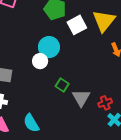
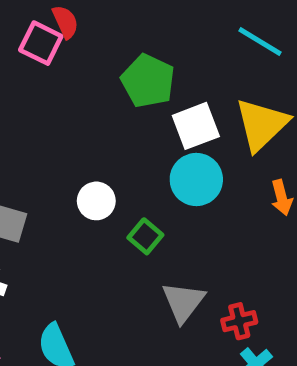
cyan circle: (49, 47) -> (196, 180), moved
green square: (62, 85) -> (145, 236), moved

